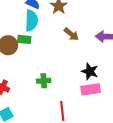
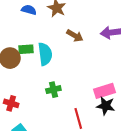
cyan semicircle: (31, 21) -> (45, 54), moved
black star: (90, 71) -> (106, 106), moved

